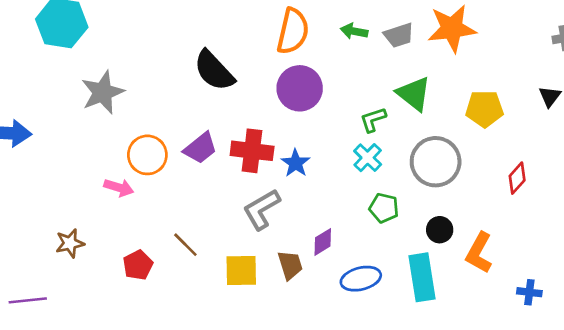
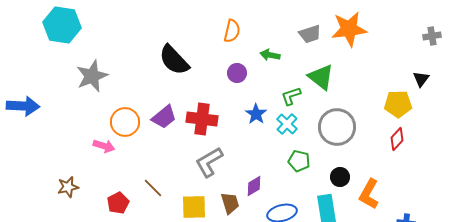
orange semicircle: (293, 31) -> (232, 31), size x0.7
green arrow: (354, 31) -> (270, 55), moved
purple circle: (300, 88) -> (237, 73), size x0.6
yellow pentagon: (485, 109) -> (398, 104), moved
blue star: (296, 163) -> (256, 114), moved

